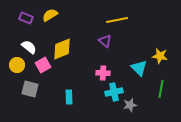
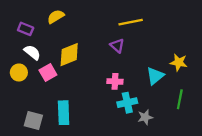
purple rectangle: (26, 18) -> (26, 29), moved
cyan triangle: (139, 68) -> (155, 76), turned 36
gray square: (30, 89) -> (33, 121), moved
cyan rectangle: (69, 97) -> (64, 113), moved, size x1.5

